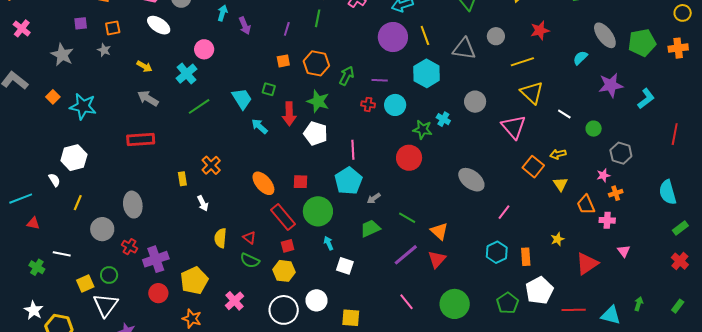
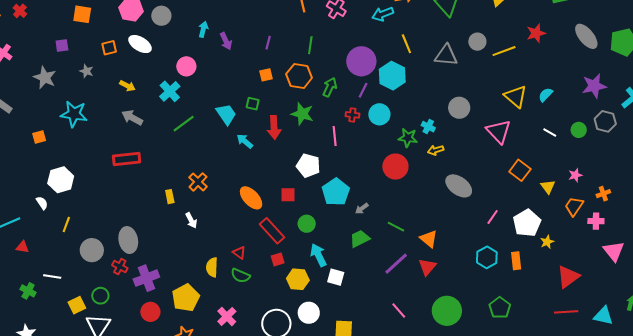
green line: (318, 18) -> (310, 45), moved
orange square: (113, 28) -> (109, 48), moved
red star: (540, 30) -> (536, 33), moved
purple circle: (393, 37) -> (361, 61), moved
cyan semicircle: (580, 58) -> (546, 95), moved
yellow line: (522, 62) -> (504, 51), moved
cyan hexagon: (427, 73) -> (392, 76), moved
purple line: (380, 80) -> (363, 90), turned -63
orange square: (53, 97) -> (39, 137), moved, turned 32
cyan star: (83, 106) -> (74, 114), moved
white line: (564, 114) -> (550, 133), moved
white pentagon: (316, 133) -> (308, 166), moved
pink line: (353, 150) -> (335, 136), moved
gray hexagon: (621, 153) -> (605, 121), moved
yellow arrow: (558, 154) -> (436, 150), moved
pink star: (603, 175) -> (575, 175), moved
gray ellipse: (133, 205) -> (128, 240), moved
orange trapezoid: (586, 205) -> (574, 206), turned 60
green circle: (318, 211) -> (307, 224), size x0.6
yellow semicircle: (220, 238) -> (212, 267), moved
cyan arrow: (329, 243) -> (318, 255), size x1.6
pink triangle: (624, 251) -> (614, 251), size x1.6
red triangle: (587, 264) -> (568, 277), moved
yellow hexagon: (284, 271) -> (298, 279), moved
white pentagon: (539, 290) -> (527, 223), moved

